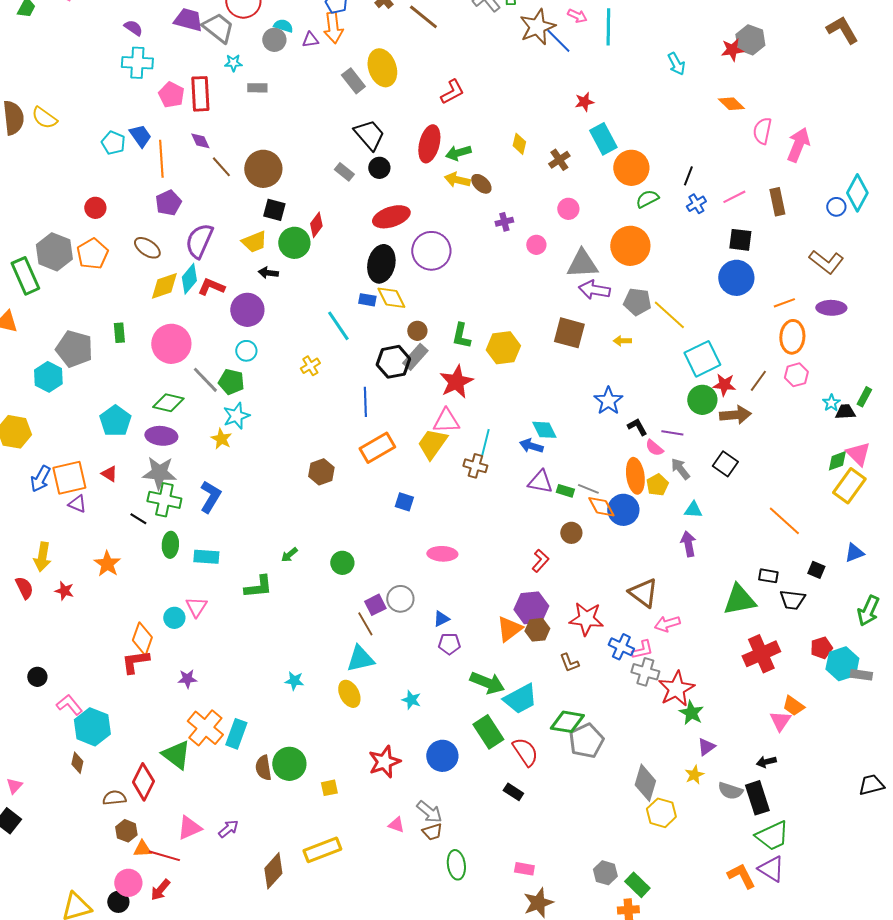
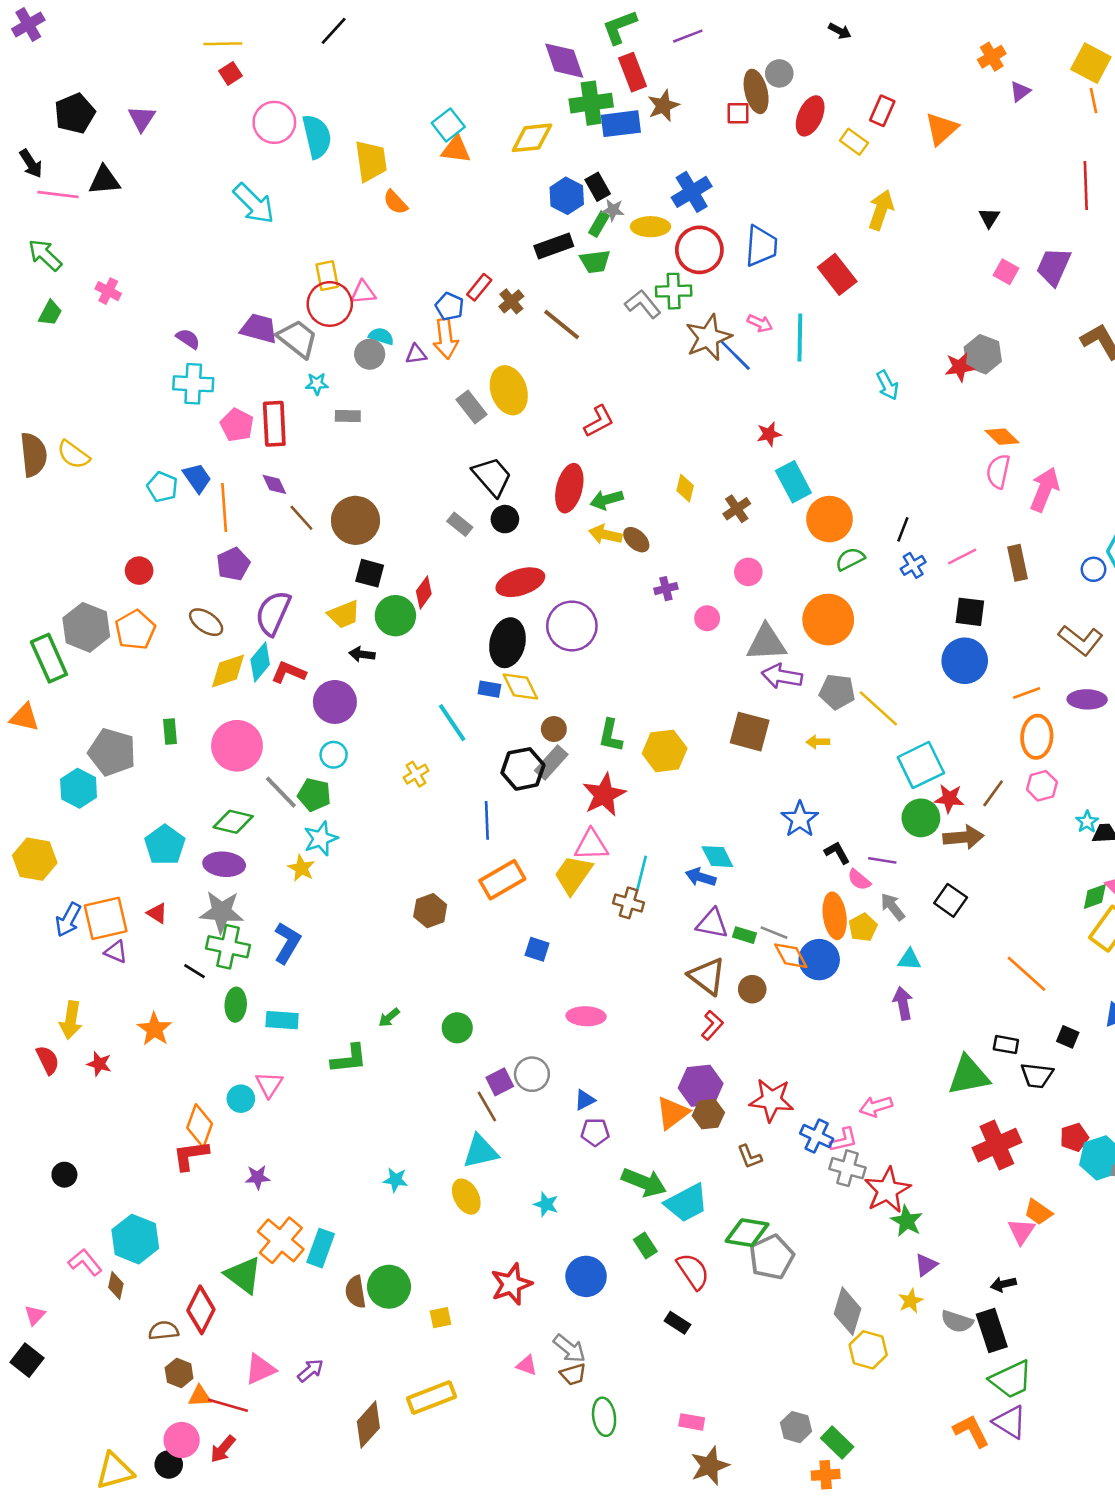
orange diamond: (731, 104) -> (1002, 437), moved
brown triangle: (643, 593) -> (707, 976), moved
pink L-shape: (69, 705) -> (85, 1262), moved
green rectangle: (488, 732) -> (645, 1246), size x0.6

